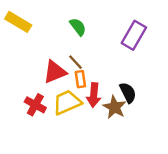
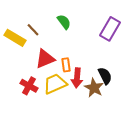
yellow rectangle: (18, 22) -> (15, 38), moved
brown line: (75, 62) -> (33, 30), moved

